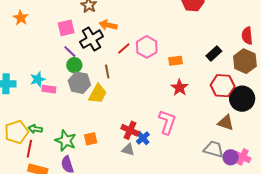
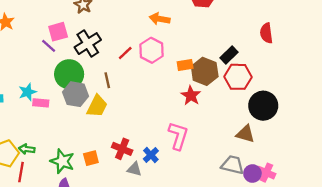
orange arrow: (108, 25) -> (160, 19), moved
purple line: (70, 52) -> (49, 46), moved
brown hexagon: (245, 61) -> (205, 71), moved
green circle: (74, 65) -> (69, 74), size x1.6
red hexagon: (223, 86) -> (238, 77), moved
red cross: (130, 130) -> (122, 149), moved

